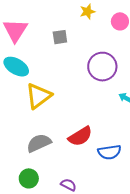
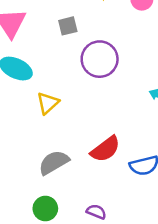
purple circle: (102, 67) -> (100, 59), moved
yellow triangle: (39, 96) -> (48, 103), size x0.7

